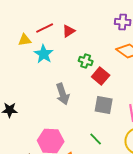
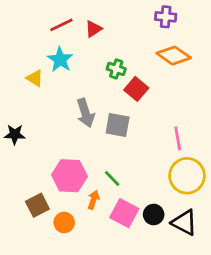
yellow triangle: (25, 40) -> (35, 78), moved, turned 40
gray square: (104, 105) -> (118, 125), moved
green line: (96, 139) -> (112, 178), moved

